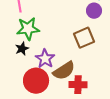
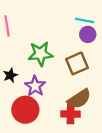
green star: (28, 29) -> (40, 54), moved
brown semicircle: (64, 71) -> (79, 99), moved

